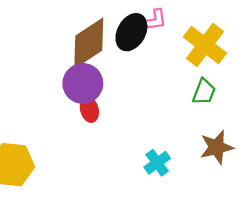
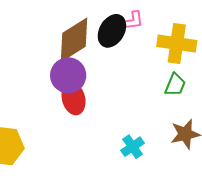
yellow cross: (205, 45) -> (177, 43), turned -30
red ellipse: (89, 110) -> (74, 99), size x1.4

